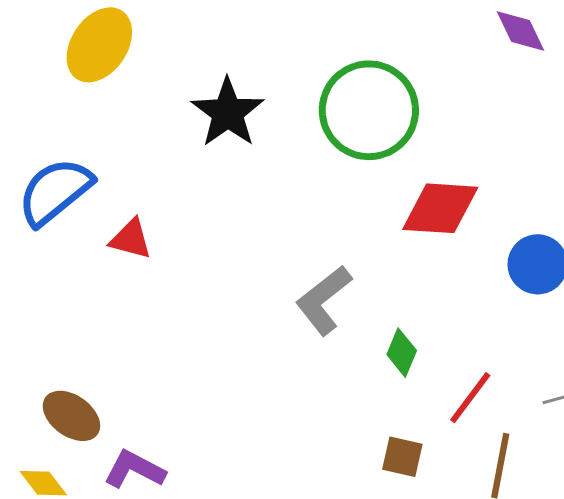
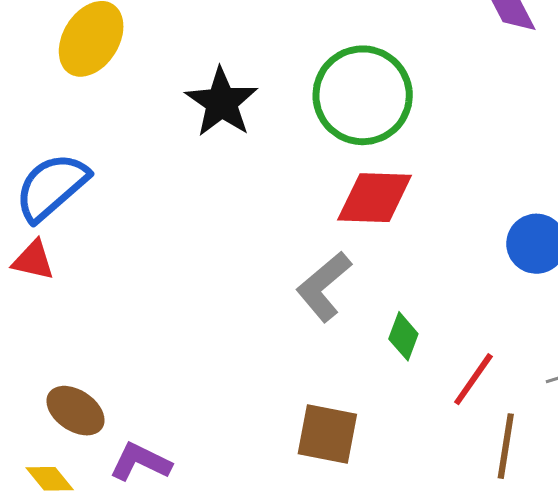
red diamond: (440, 208) -> (375, 198), moved
red triangle: (131, 239) -> (33, 260), moved
brown square: (402, 457) -> (327, 434), moved, size x1.5

